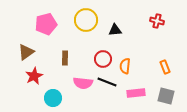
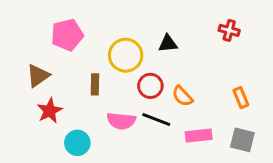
yellow circle: (86, 20) -> (126, 55), moved
orange semicircle: (125, 66) -> (182, 96), turned -49

